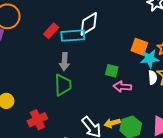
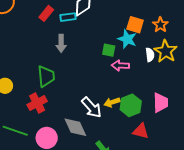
cyan rectangle: (73, 36) -> (68, 17), size x0.7
cyan star: (150, 59) -> (127, 39), moved, turned 30
green trapezoid: (63, 85) -> (46, 76), moved

